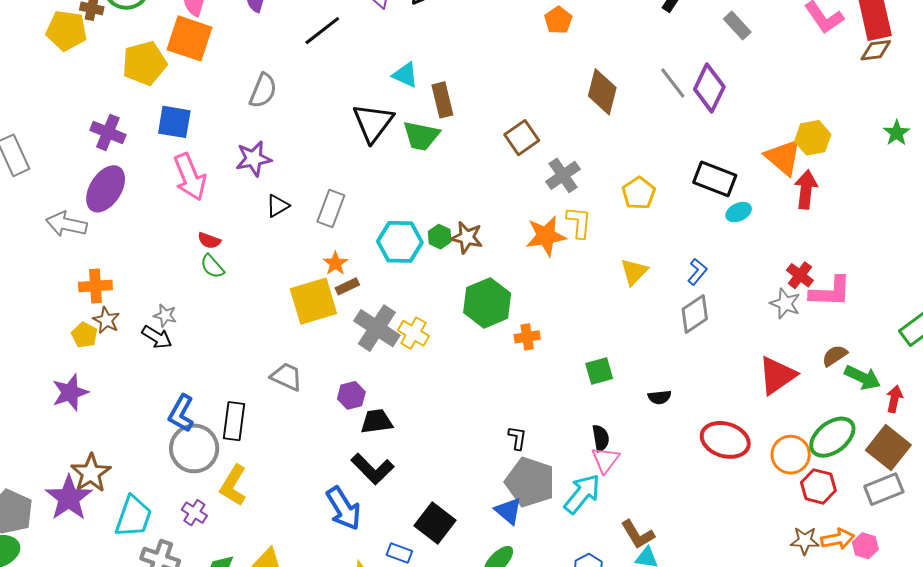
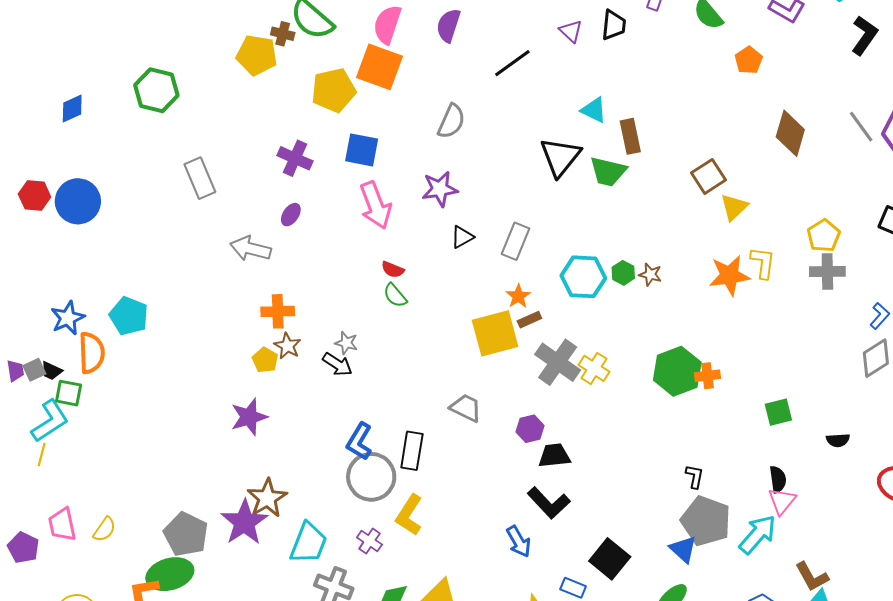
gray cross: (563, 175) -> (827, 271), moved, turned 32
purple ellipse: (106, 189) -> (291, 215), size x0.5
brown star: (467, 237) -> (650, 274), size x0.7
yellow triangle: (634, 272) -> (734, 207), moved
green hexagon: (487, 303) -> (677, 371), moved
blue arrow: (344, 508) -> (519, 541), size x0.7

